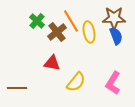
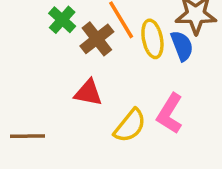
blue semicircle: (116, 36) -> (182, 46), moved
pink L-shape: (113, 83) -> (170, 114), moved

